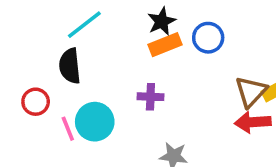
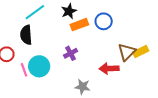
black star: (162, 21) -> (69, 11), moved
purple cross: (150, 97) -> (71, 53), turned -32
red arrow: (253, 122) -> (109, 68), moved

